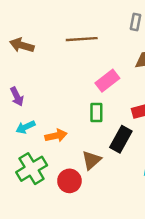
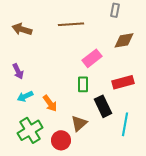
orange arrow: (56, 136) -> (50, 103), turned 66
black rectangle: (121, 139) -> (103, 106), turned -55

